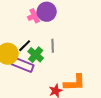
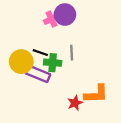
black line: (25, 46) -> (40, 53), turned 64
green cross: (36, 55) -> (53, 63), turned -35

